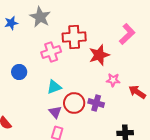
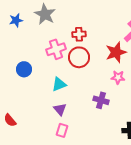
red cross: (74, 37) -> (79, 34), size x0.6
red star: (99, 55) -> (116, 52), moved
red circle: (74, 103) -> (79, 57), moved

